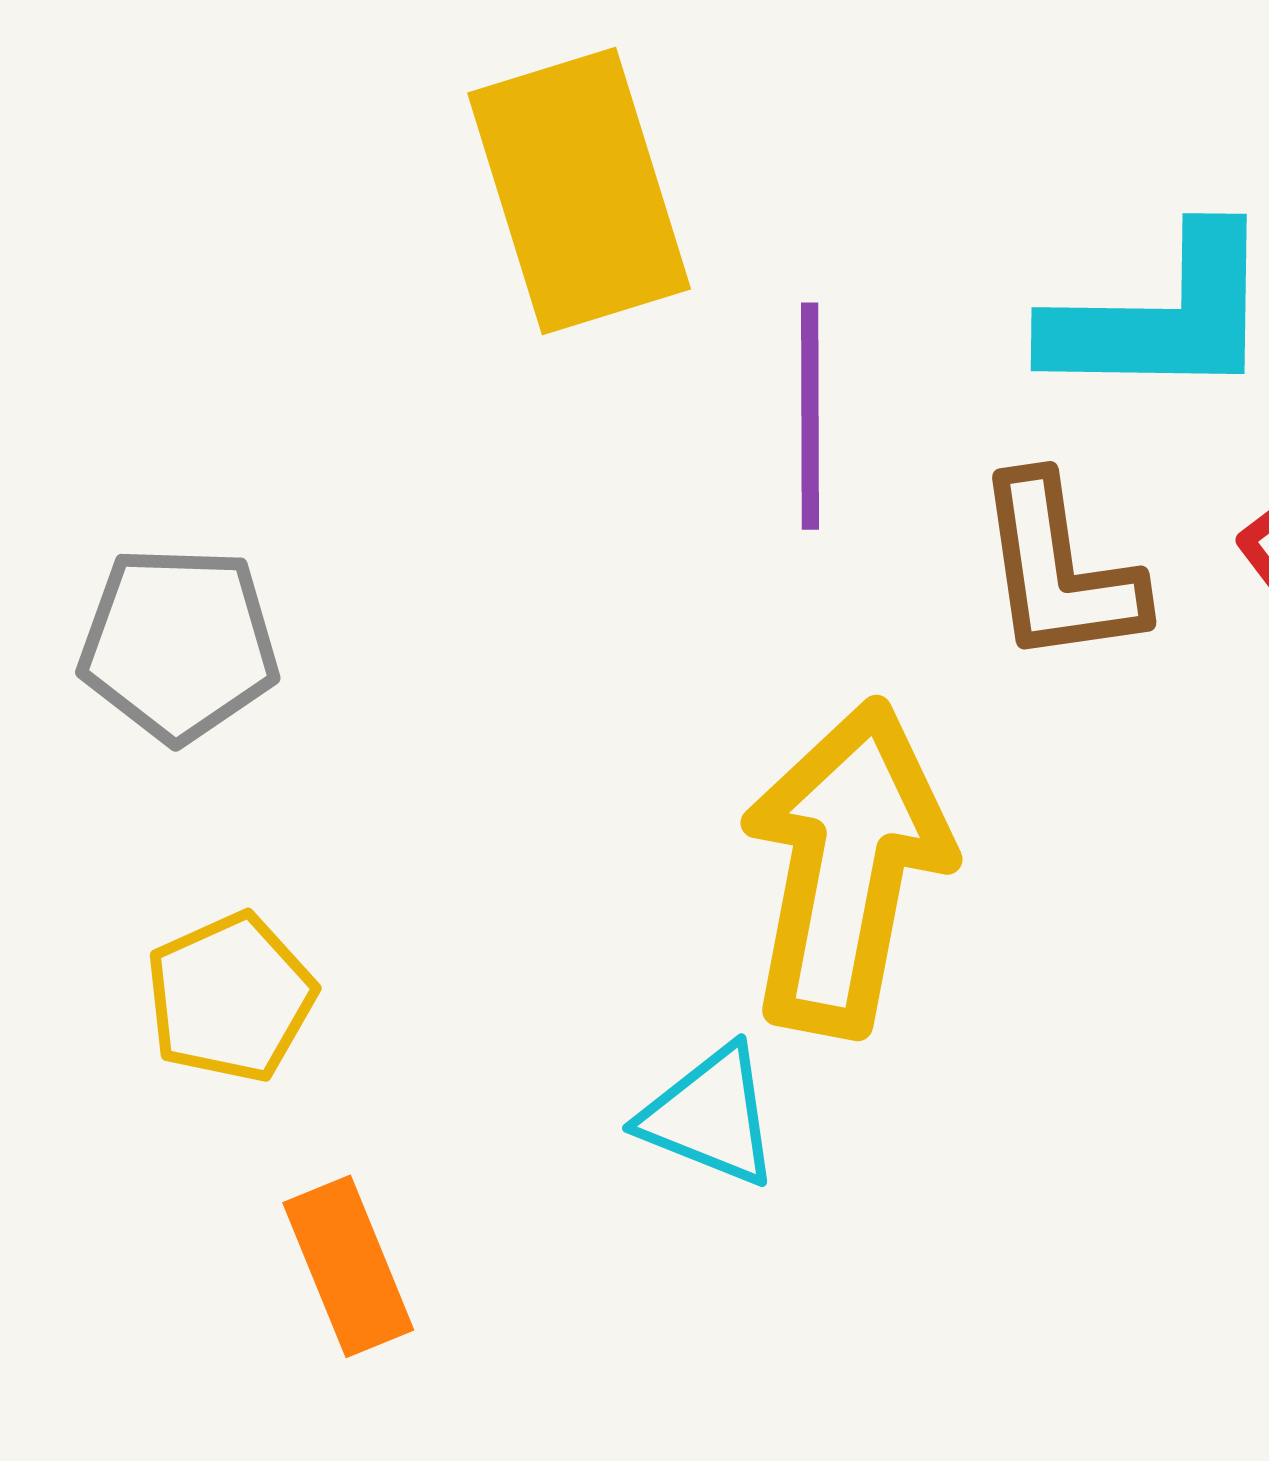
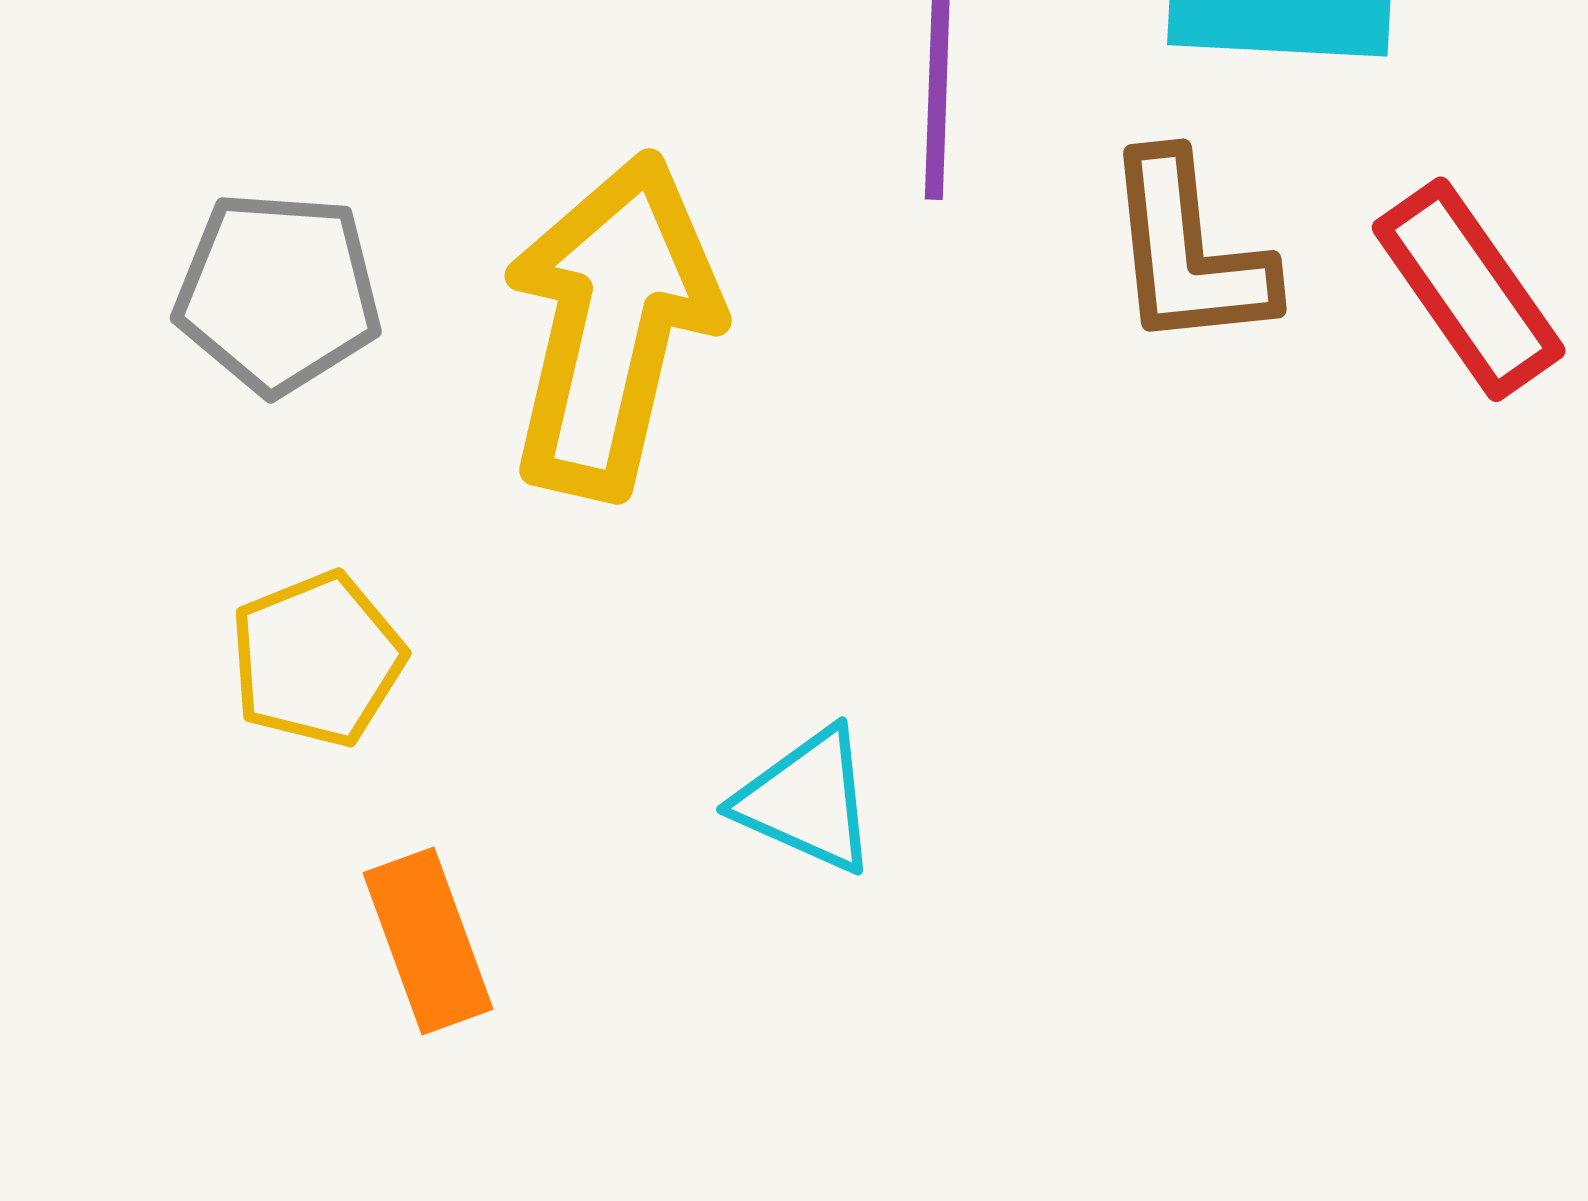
yellow arrow: (846, 868) -> (612, 325), moved

